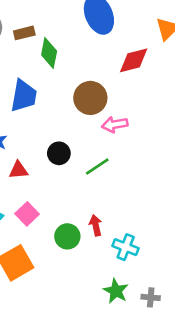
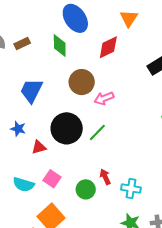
green diamond: (49, 53) -> (60, 46), moved
blue trapezoid: (24, 96) -> (31, 91), turned -152
black circle: (59, 153) -> (67, 128), size x1.8

